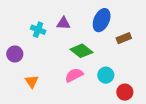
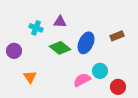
blue ellipse: (102, 20) -> (86, 43), moved
green diamond: (81, 51) -> (60, 48), moved
pink semicircle: (74, 75) -> (82, 80), moved

